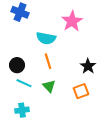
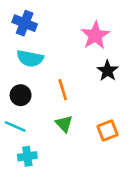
cyan semicircle: (46, 38) -> (30, 58), moved
black star: (88, 66) -> (108, 71), moved
cyan line: (24, 83) -> (15, 126), moved

